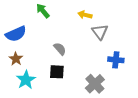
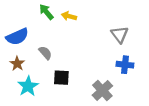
yellow arrow: (85, 15) -> (69, 16), moved
gray triangle: (100, 32) -> (120, 34), moved
gray semicircle: (60, 49) -> (45, 53), moved

